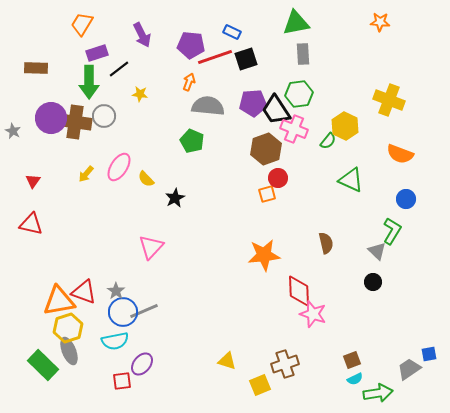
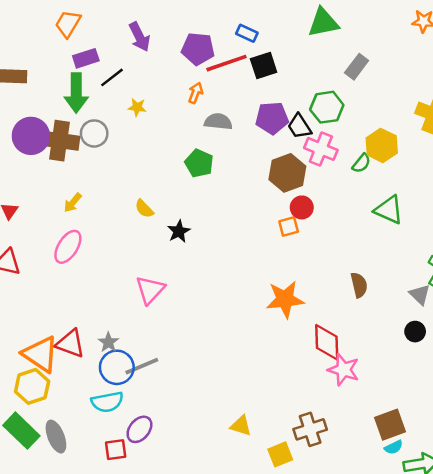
gray rectangle: (303, 54) -> (357, 67), moved, turned 40
gray semicircle: (208, 106) -> (218, 122), size x0.7
black trapezoid: (276, 110) -> (299, 126), size x0.7
pink ellipse: (119, 167) -> (68, 247), moved
orange triangle: (59, 301) -> (40, 354), turned 44
yellow hexagon: (68, 328) -> (32, 386), moved
gray ellipse: (69, 351) -> (56, 437), moved
brown square: (352, 360) -> (390, 425), size x1.5

